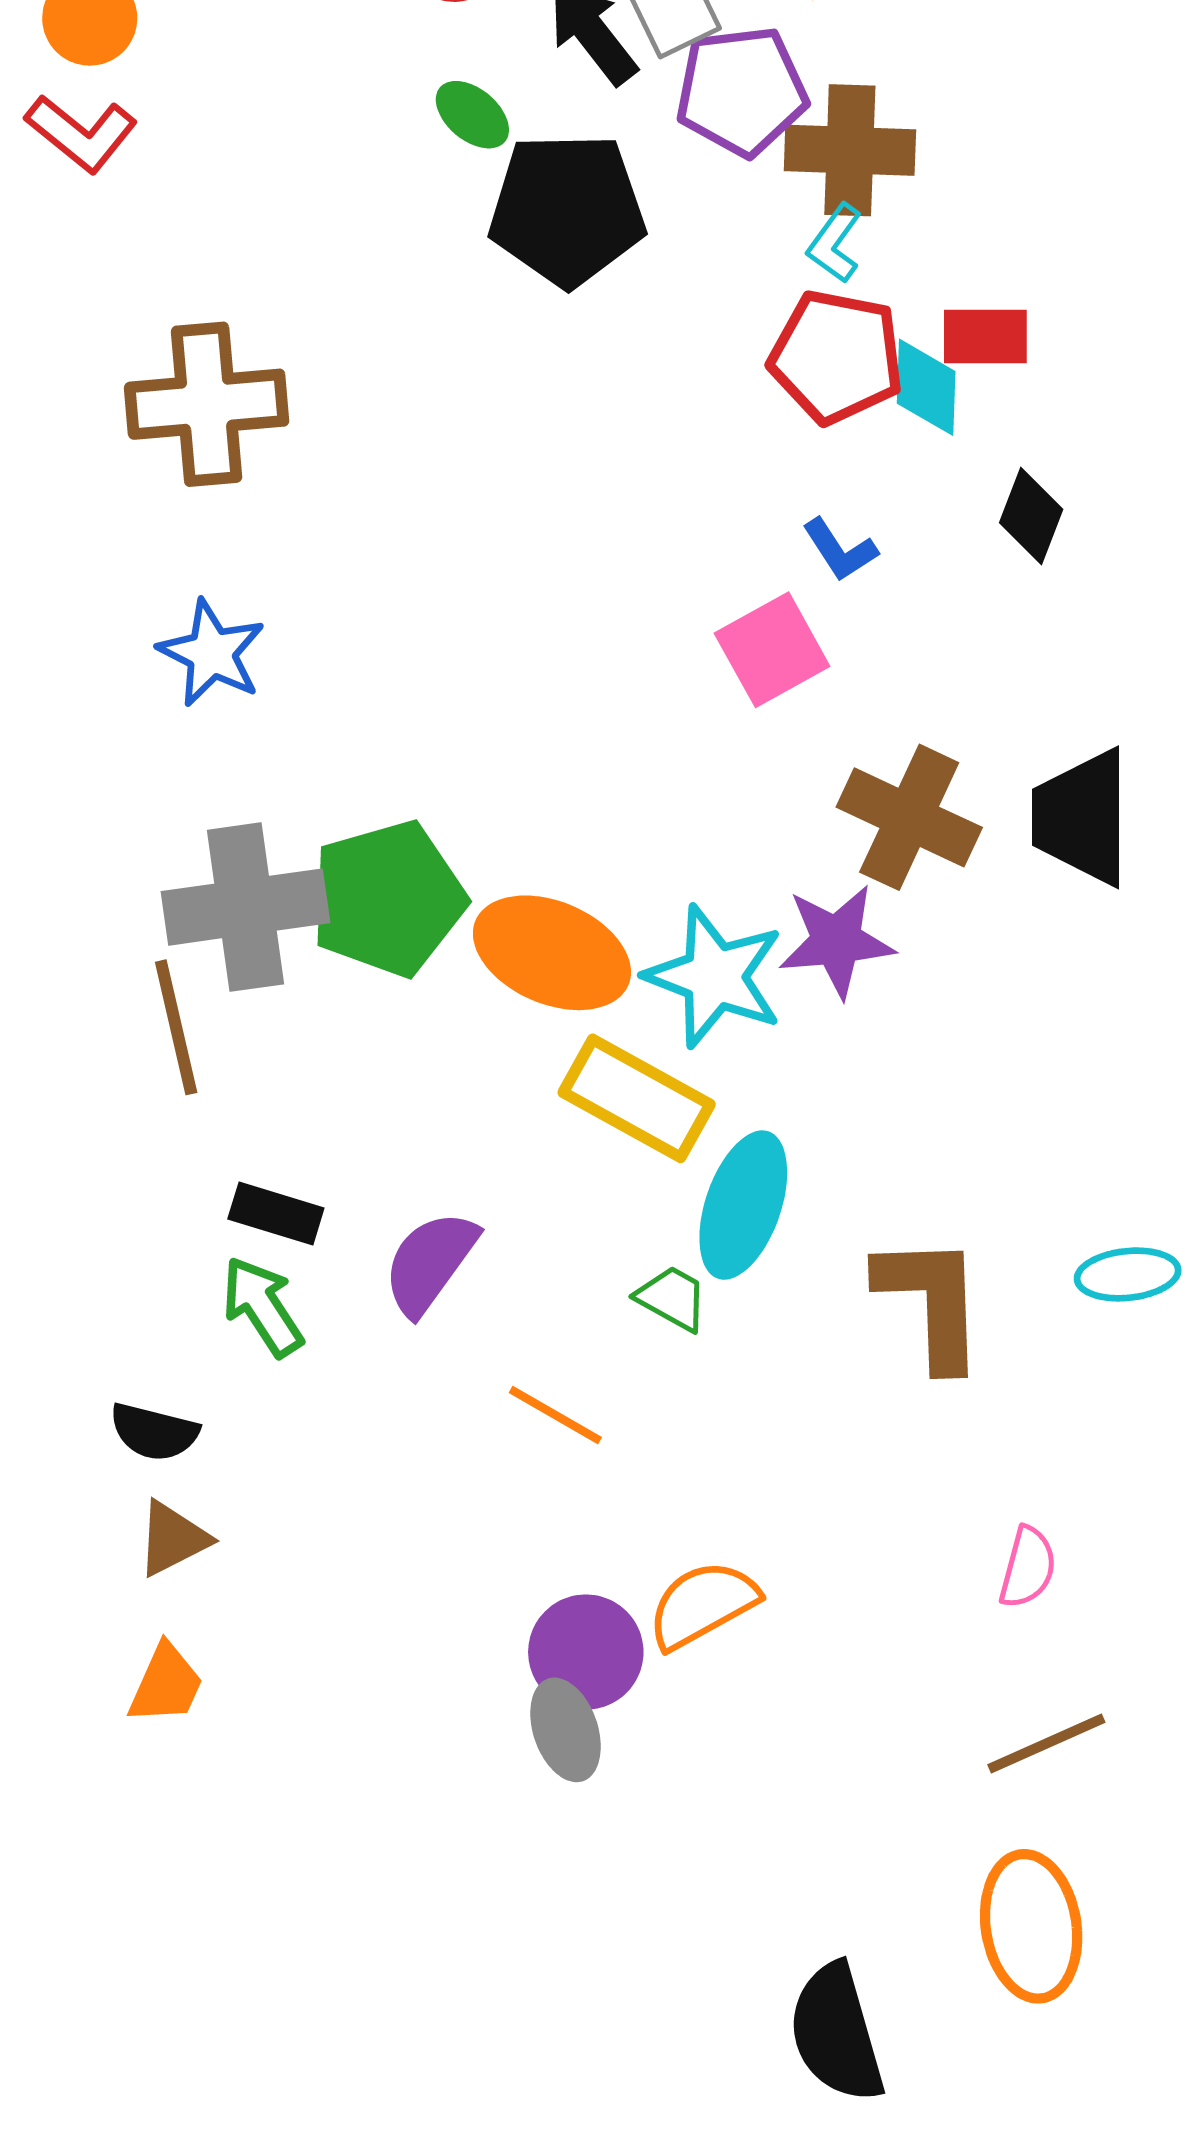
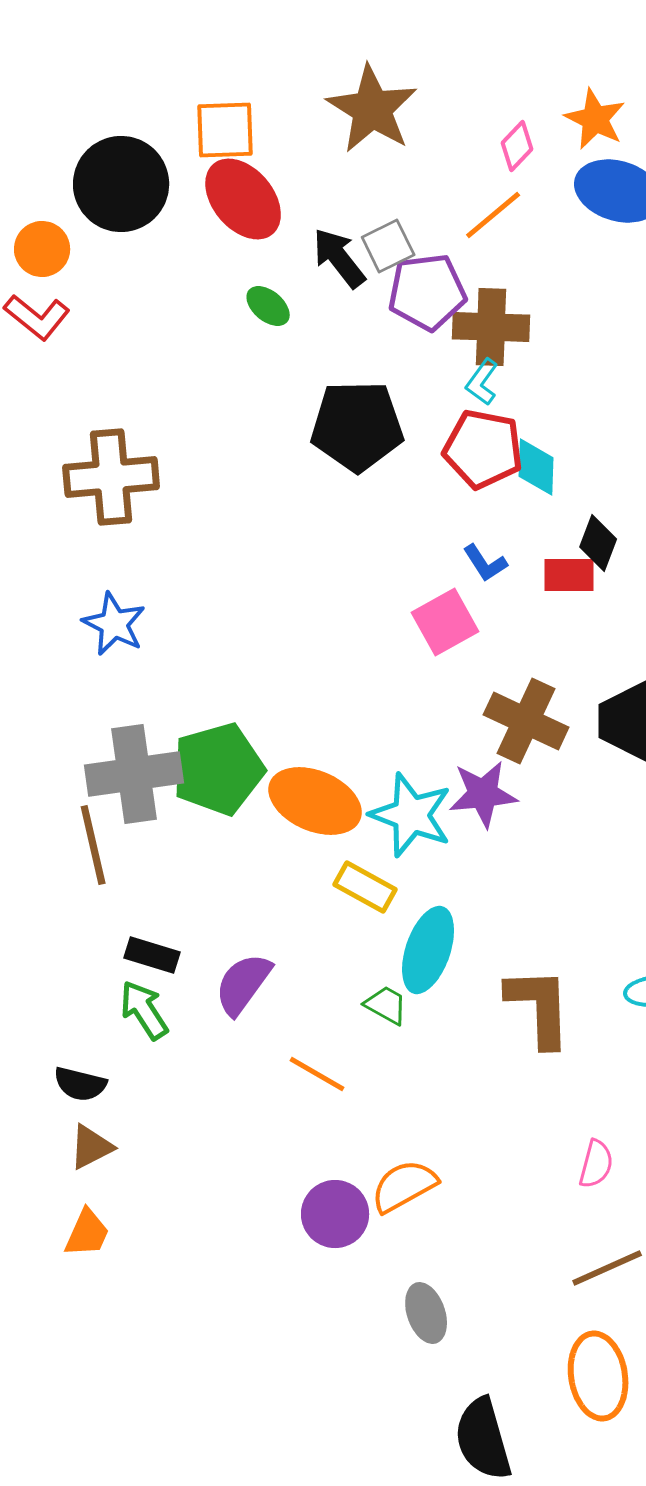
black pentagon: (567, 210) -> (357, 426), moved
red rectangle: (985, 336) -> (569, 575), moved
yellow rectangle: (637, 1098) -> (365, 887), size x0.7
gray ellipse: (565, 1730) -> (426, 1313), moved

